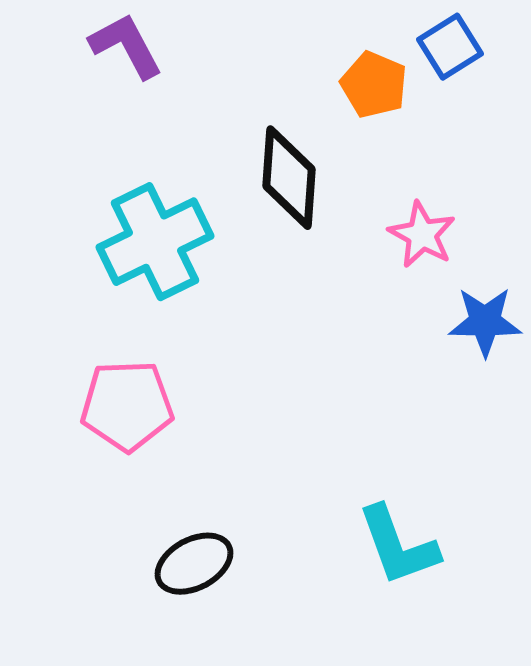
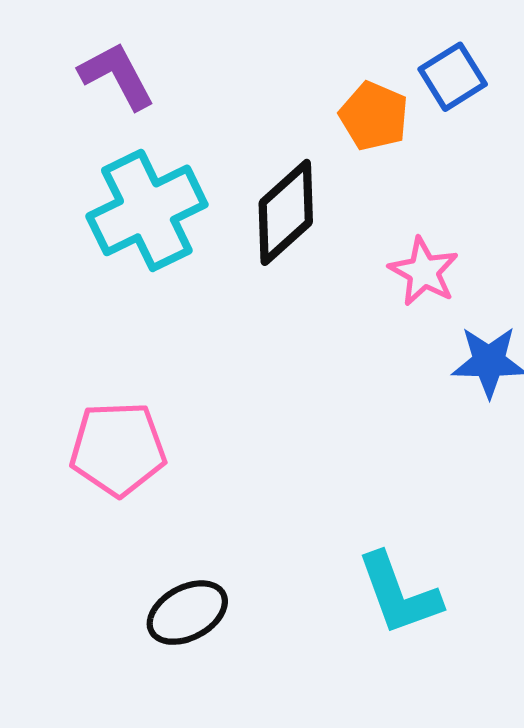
black diamond: (289, 178) -> (286, 212), turned 44
cyan cross: (155, 242) -> (147, 210), moved

